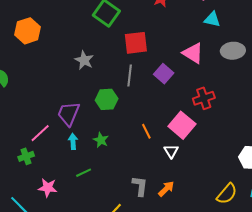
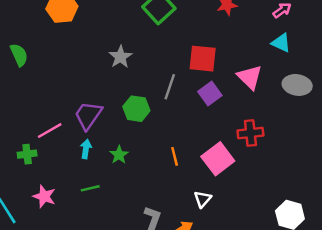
red square: (136, 43) -> (203, 59), moved
white triangle: (171, 151) -> (203, 199), moved

